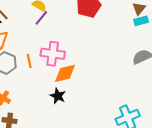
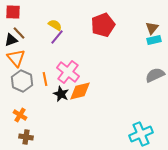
pink cross: (53, 54) -> (68, 72), turned 30
black star: (58, 96) -> (61, 94), moved

